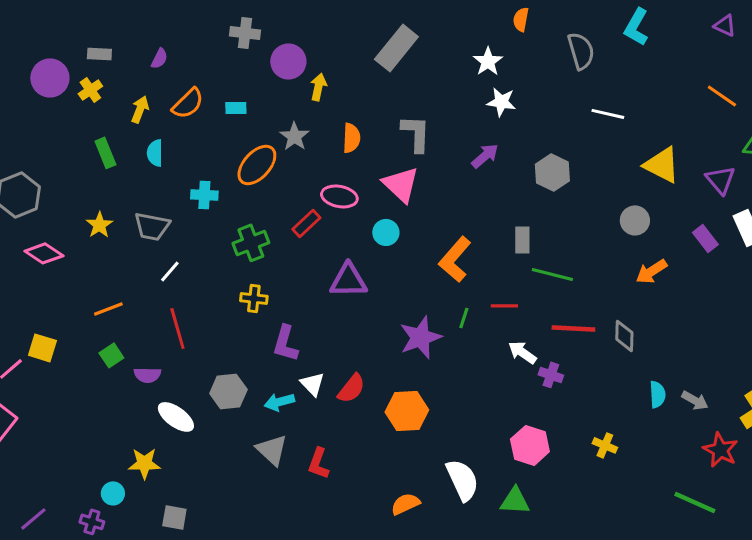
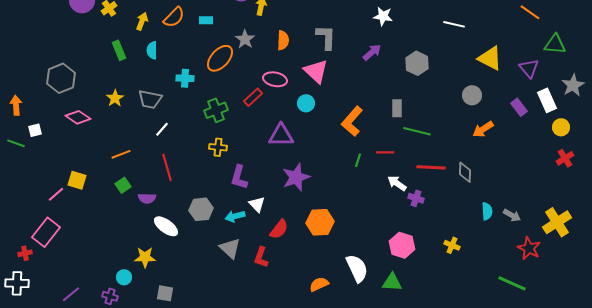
purple star: (420, 337) -> (296, 177), moved
red semicircle: (351, 388) -> (279, 229), moved

